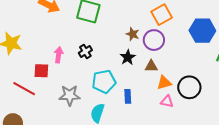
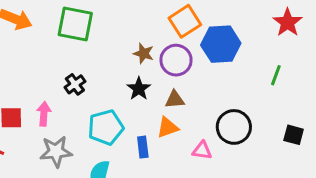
blue hexagon: (202, 31) -> (221, 44), moved
pink arrow: (59, 55) -> (44, 114), moved
orange triangle: (164, 83) -> (168, 127), moved

